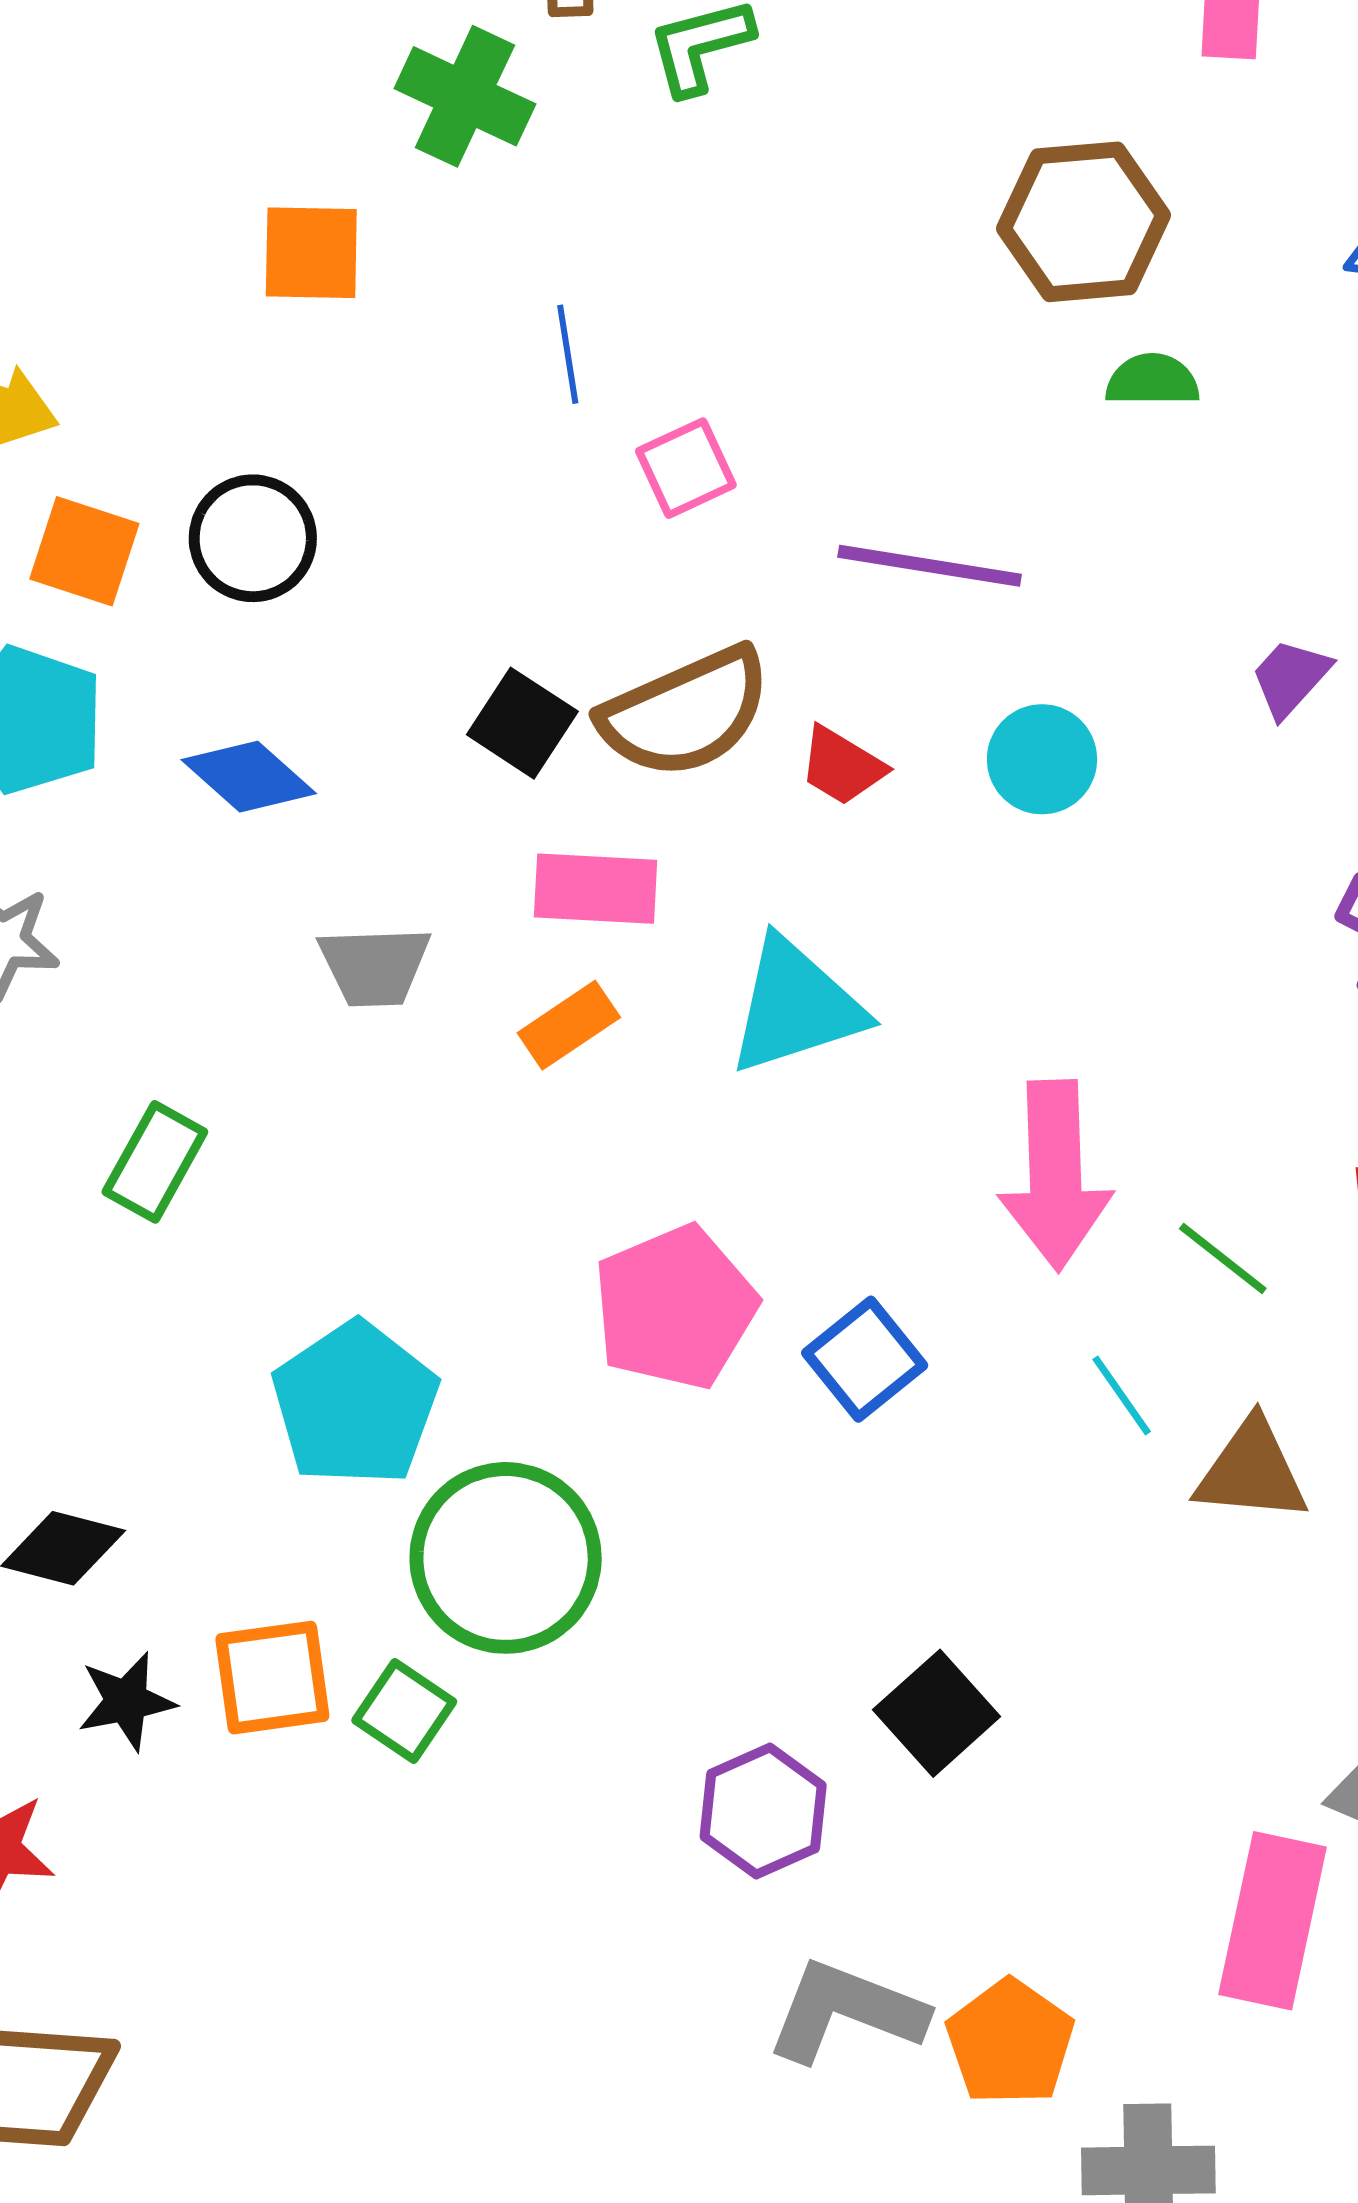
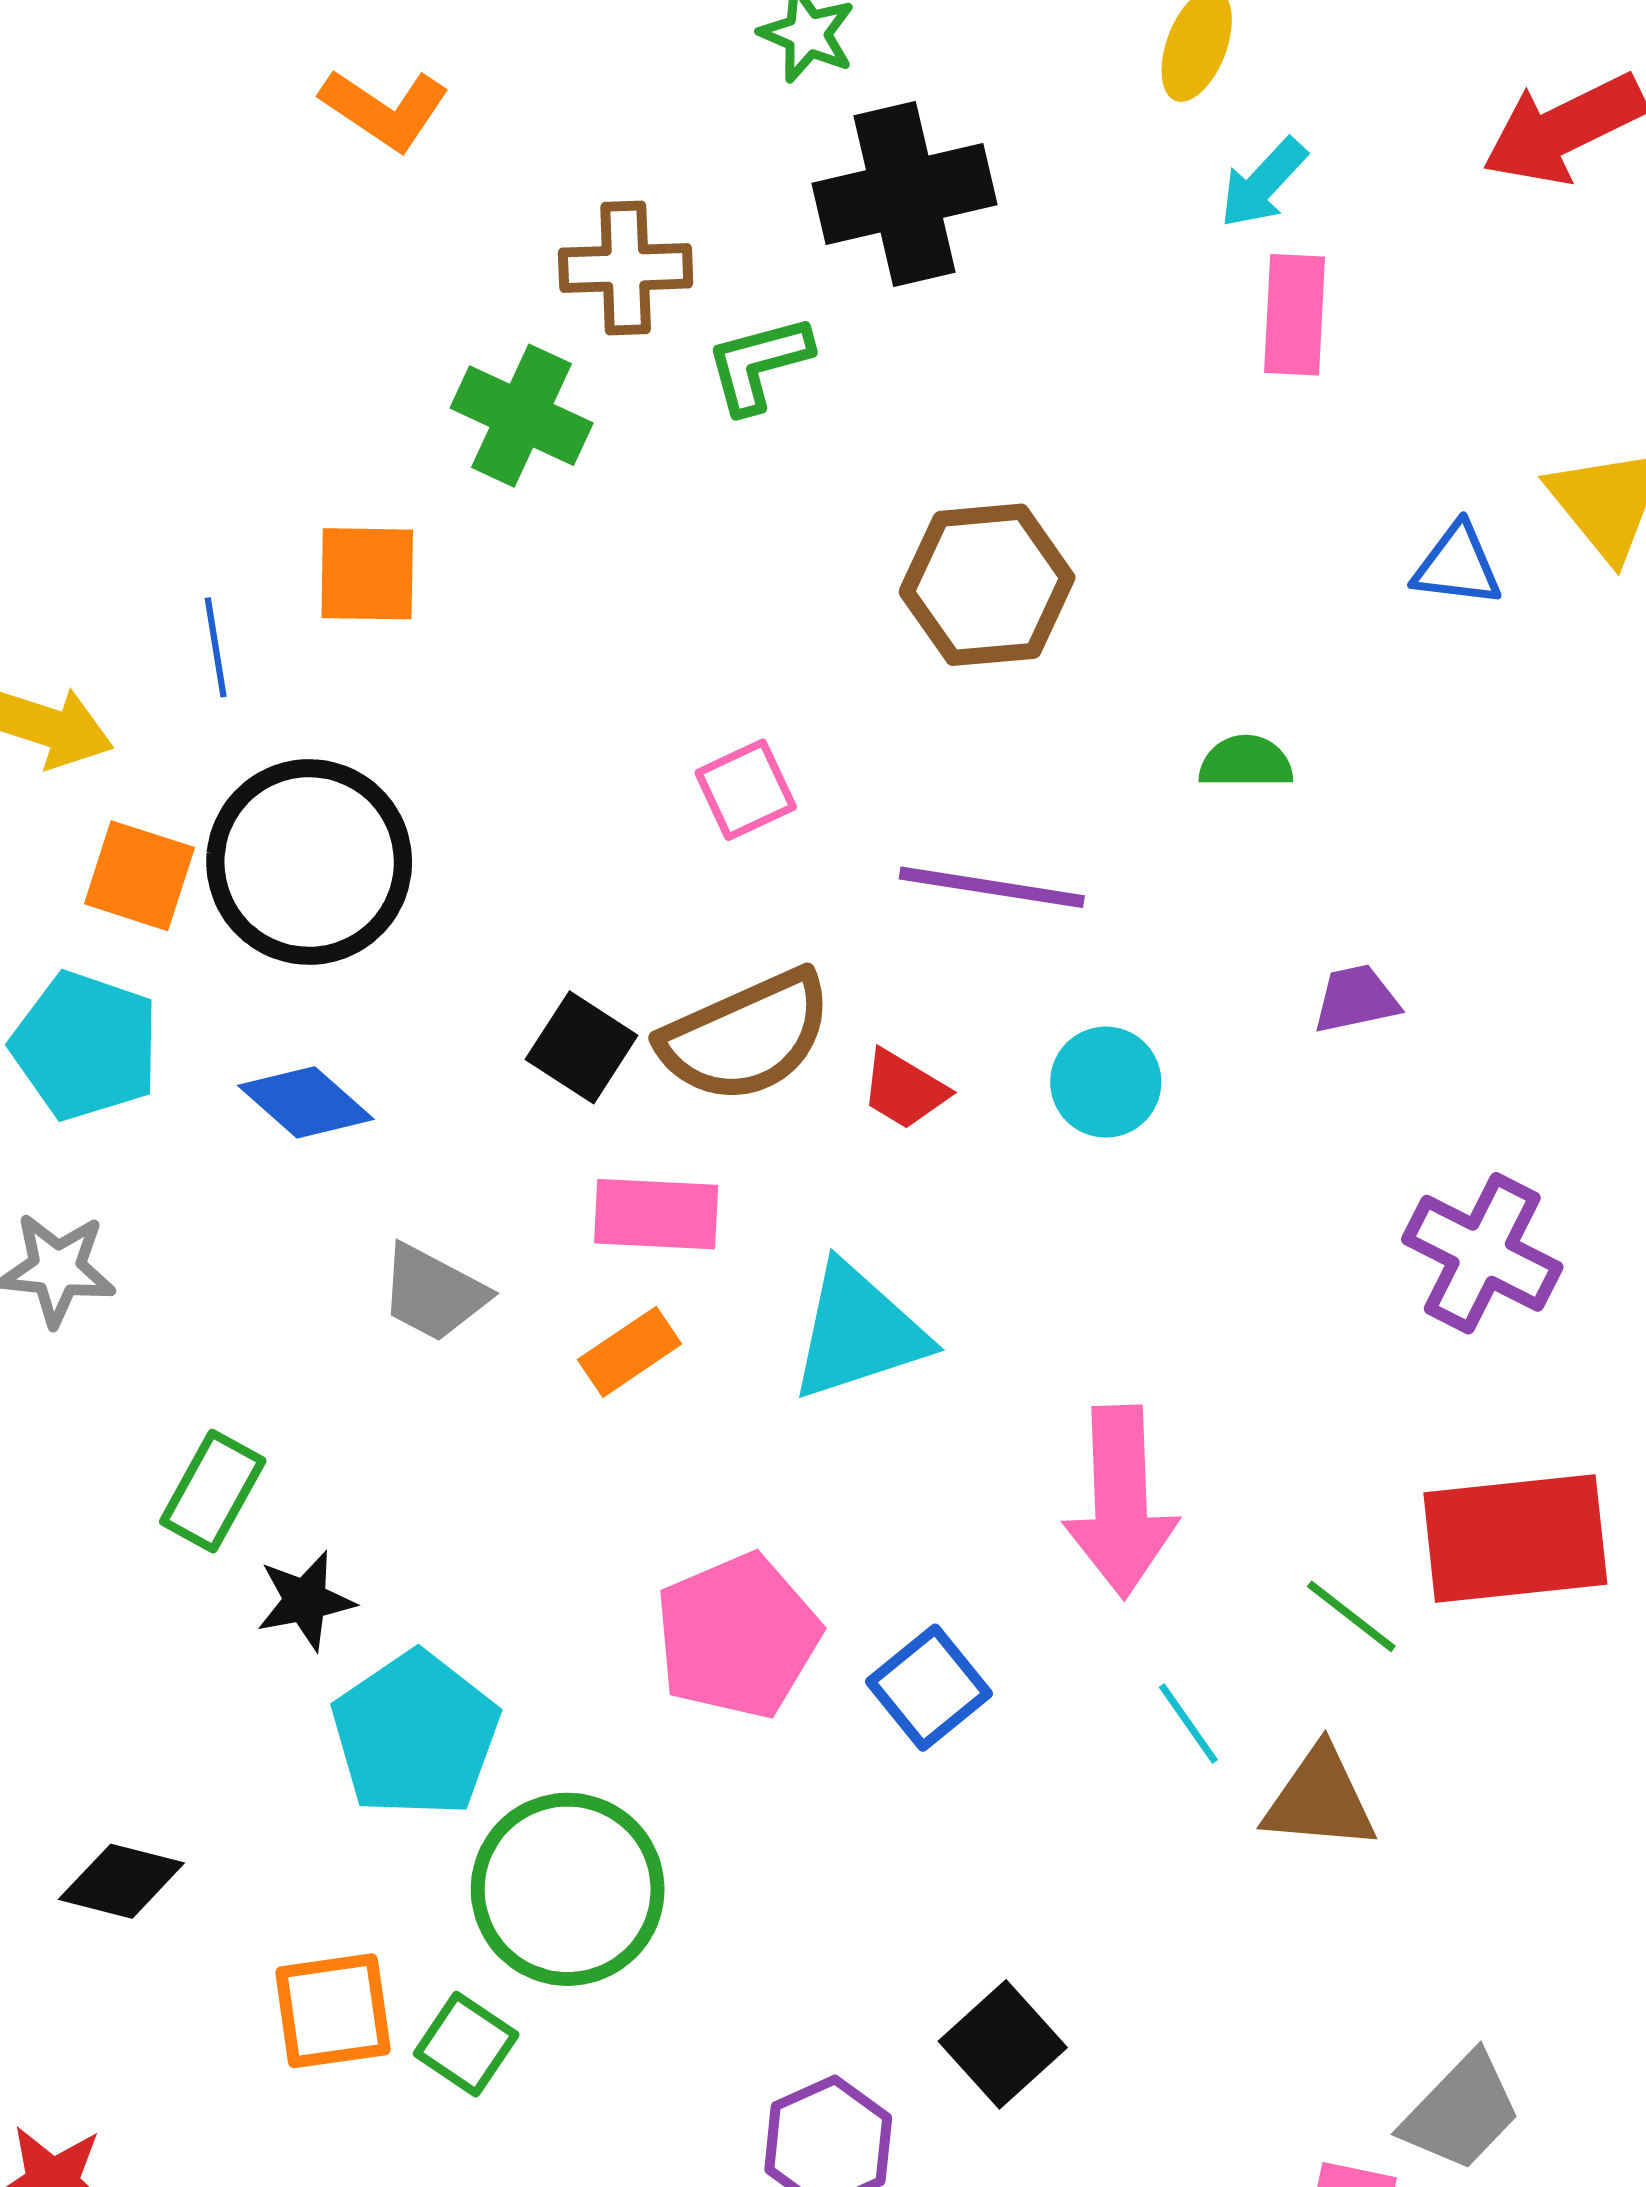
brown hexagon: (1084, 222) -> (987, 585), moved
blue line: (568, 354) -> (216, 647), moved
green semicircle: (1152, 380) -> (1246, 762), moved
black circle: (253, 538) -> (309, 862), size x1.6
purple trapezoid: (1290, 678) -> (1356, 999), turned 36
gray trapezoid: (375, 966) -> (433, 1293), turned 30
green line: (1223, 1258) -> (1351, 1616), moved
black star: (126, 1701) -> (305, 1601), moved

